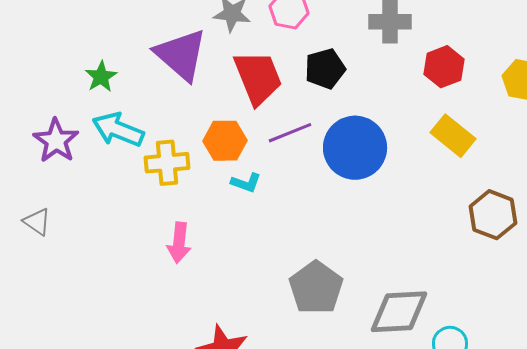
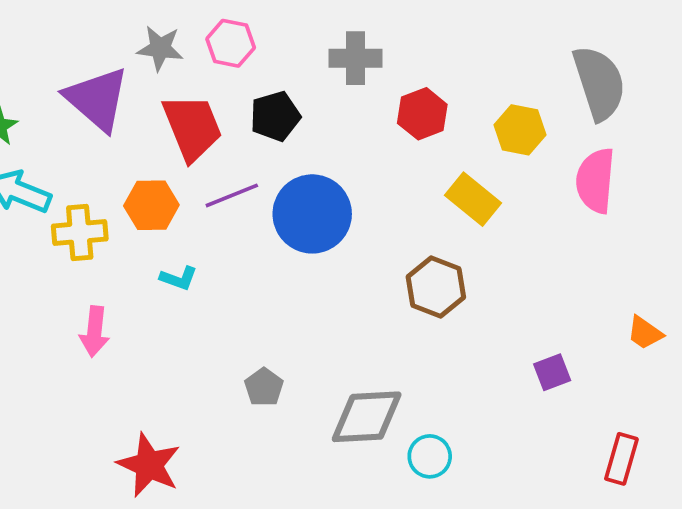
yellow rectangle: (453, 136) -> (473, 199), moved
cyan L-shape: (246, 183) -> (179, 278), moved
brown hexagon: (493, 215) -> (436, 287), moved
gray pentagon: (316, 288) -> (264, 387), size x0.6

